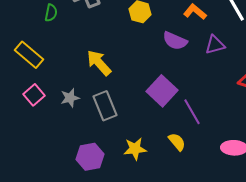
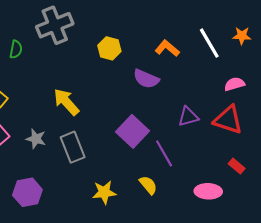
purple triangle: (215, 45) -> (188, 117), moved
gray star: (70, 98) -> (36, 139), turned 30
purple hexagon: (90, 157) -> (27, 192), moved

